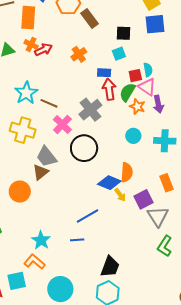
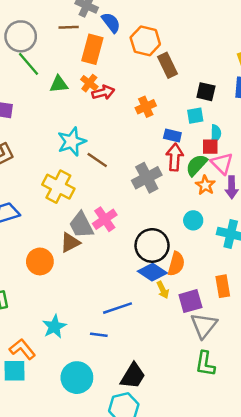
cyan semicircle: (148, 70) -> (216, 133), moved
pink cross: (62, 125) -> (105, 219), moved
black circle: (84, 148) -> (152, 245), moved
green L-shape: (165, 246) -> (205, 364), turned -35
orange L-shape: (34, 262) -> (22, 349), moved
cyan circle: (60, 289) -> (77, 378), moved

